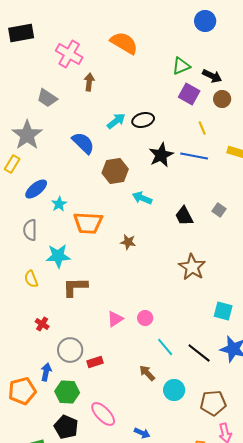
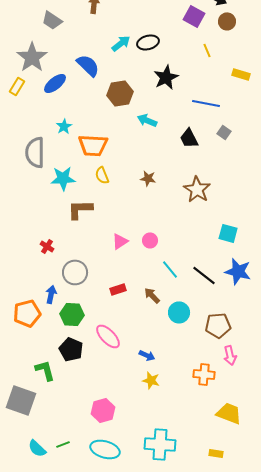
blue line: (194, 156) -> (206, 103), moved
blue ellipse: (36, 189) -> (55, 83), moved
gray semicircle: (30, 230) -> (35, 152), size x1.4
brown star: (128, 242) -> (148, 178), moved
yellow semicircle: (31, 279) -> (102, 175), moved
red rectangle: (95, 362) -> (118, 289), moved

